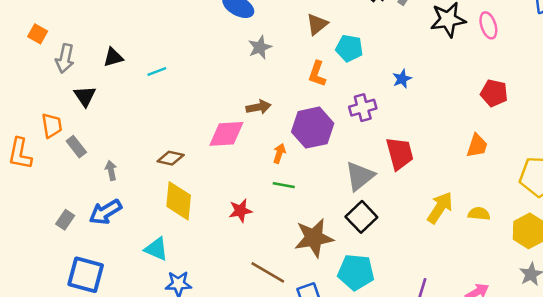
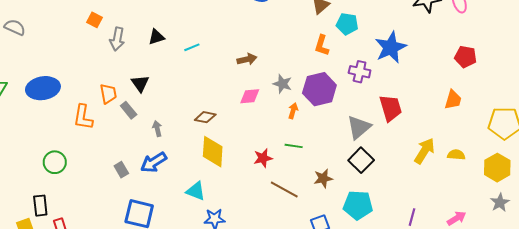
gray star: (260, 47) -> (282, 84), moved, turned -30
blue star: (402, 79) -> (391, 47), size x2.0
black triangle: (85, 96) -> (140, 83), moved
brown arrow: (258, 107) -> (247, 59), moved
purple cross: (363, 108) -> (360, 72), turned 30
pink diamond: (226, 134) -> (250, 96), size x0.7
green line: (284, 185) -> (294, 146), moved
gray rectangle: (65, 220) -> (121, 170), turned -63
brown star: (314, 238) -> (323, 178), size x0.6
brown line: (268, 272) -> (284, 190), moved

